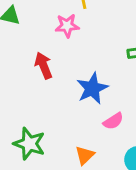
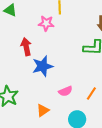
blue star: (92, 88) -> (43, 66), moved

